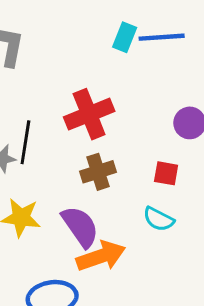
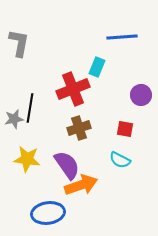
cyan rectangle: (125, 37) -> (97, 67), moved

